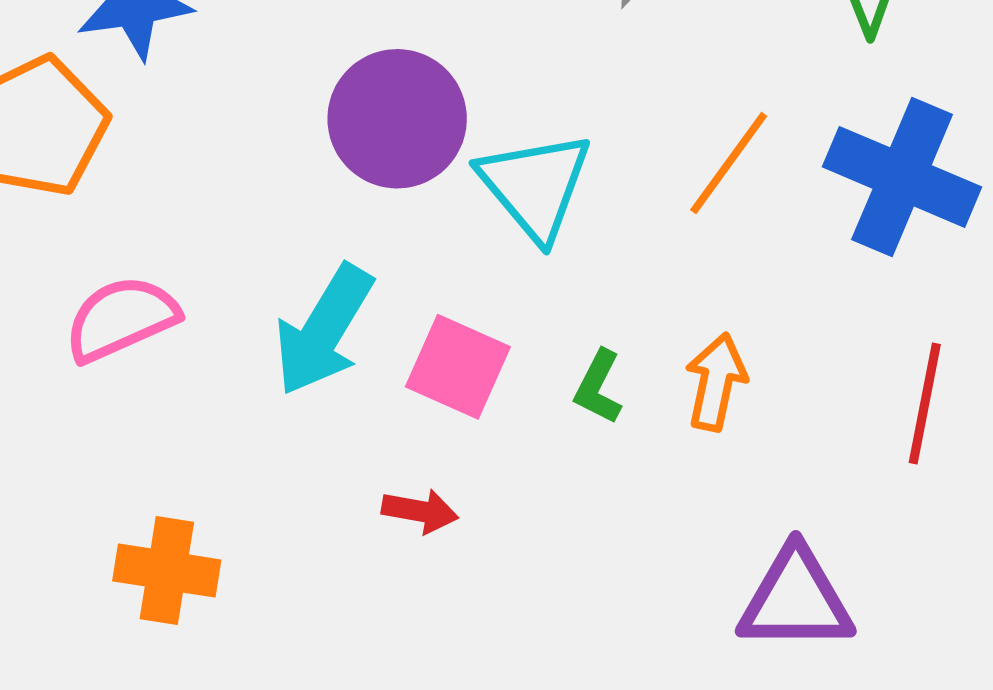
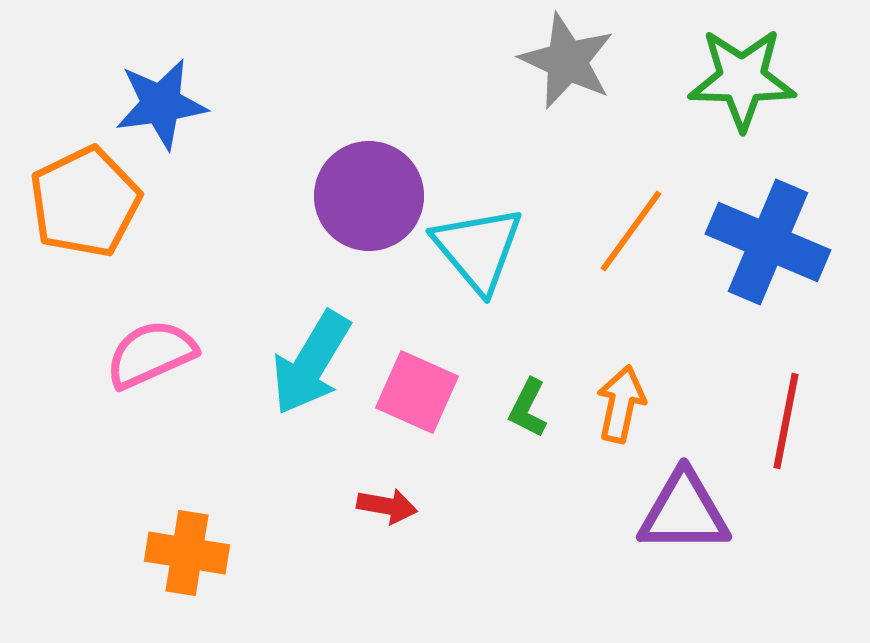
purple triangle: (796, 600) -> (684, 512), moved

